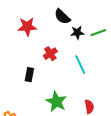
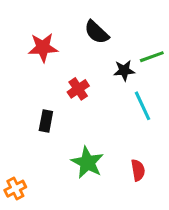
black star: (77, 33) -> (124, 71), moved
cyan line: (80, 65) -> (143, 106), moved

